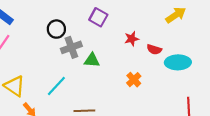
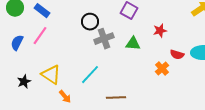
red semicircle: (154, 49) -> (177, 55), moved
green triangle: (92, 60) -> (133, 44), moved

